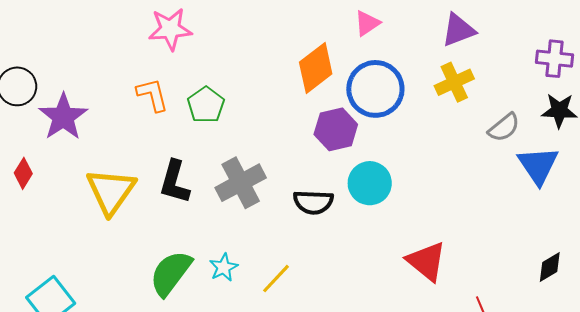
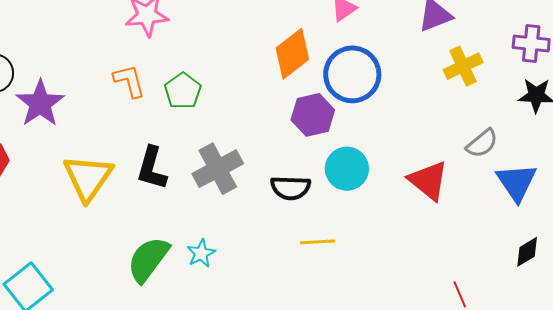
yellow cross: (454, 82) -> (463, 66), moved
gray semicircle: (504, 127) -> (482, 143), moved
blue triangle: (538, 165) -> (517, 182), moved
red triangle: (426, 261) -> (428, 181), moved
yellow line: (276, 279) -> (318, 242), moved, turned 44

